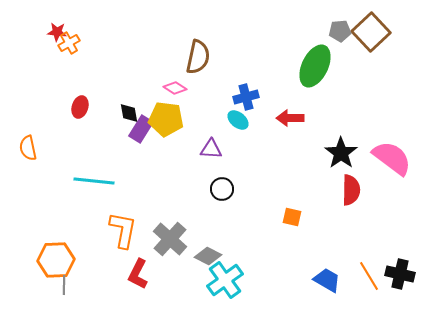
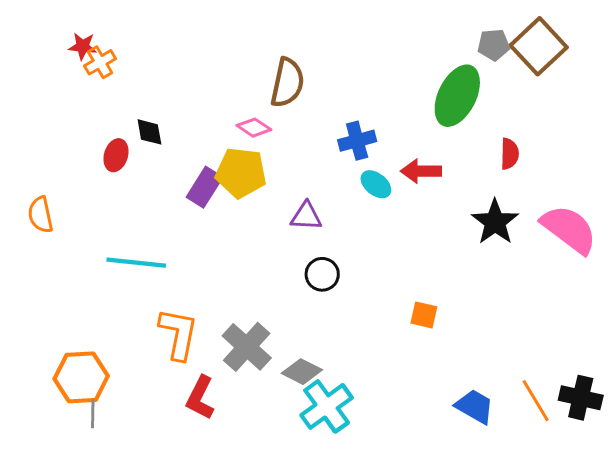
black diamond: (129, 113) -> (149, 132), moved
cyan ellipse: (238, 120) -> (376, 184), moved
red semicircle: (351, 190) -> (510, 154), moved, size x0.7

